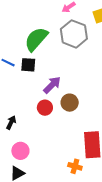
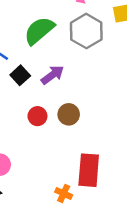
black square: (28, 65) -> (20, 75), moved, turned 35
purple arrow: (52, 85) -> (52, 75), moved

